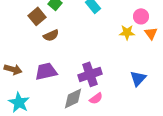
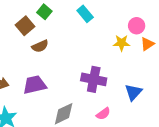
orange triangle: (151, 33) -> (147, 44), turned 32
purple cross: (90, 74) -> (94, 79), moved, turned 30
pink semicircle: (96, 98) -> (103, 114), moved

